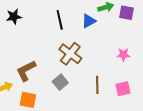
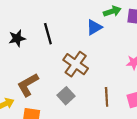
black star: (14, 17) -> (17, 38), moved
black line: (60, 20) -> (48, 34), moved

